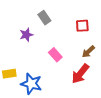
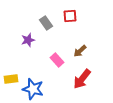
red square: (82, 26) -> (70, 16), moved
brown arrow: (88, 52) -> (80, 51), moved

